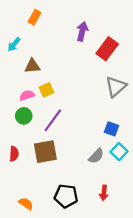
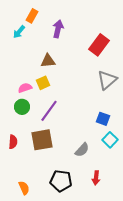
purple arrow: (82, 31) -> (58, 29), moved
cyan arrow: (14, 44) -> (19, 32), moved
brown triangle: (32, 66) -> (48, 61), moved
gray semicircle: (96, 156) -> (82, 150), moved
orange semicircle: (26, 204) -> (24, 188), turned 32

